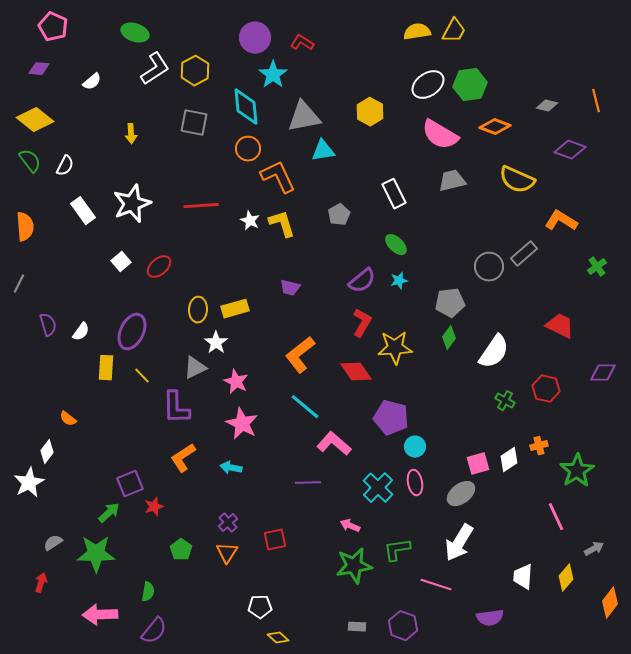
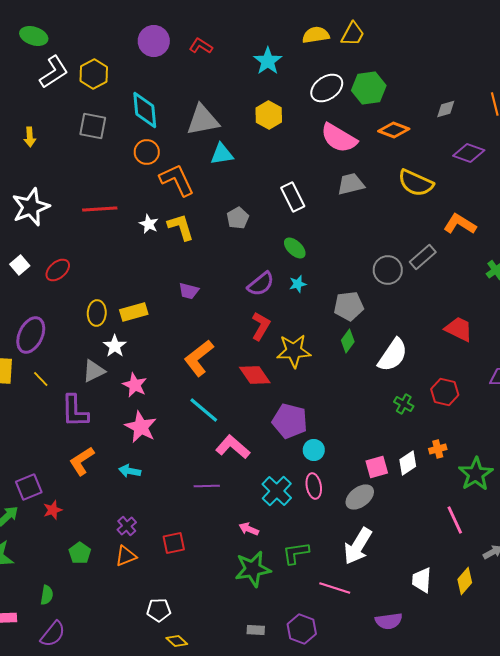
cyan star: (273, 75) -> (268, 61), moved
gray diamond: (547, 106) -> (446, 109), turned -30
orange triangle: (227, 553) -> (126, 556), turned 35

